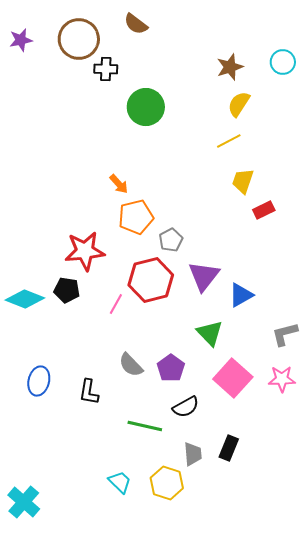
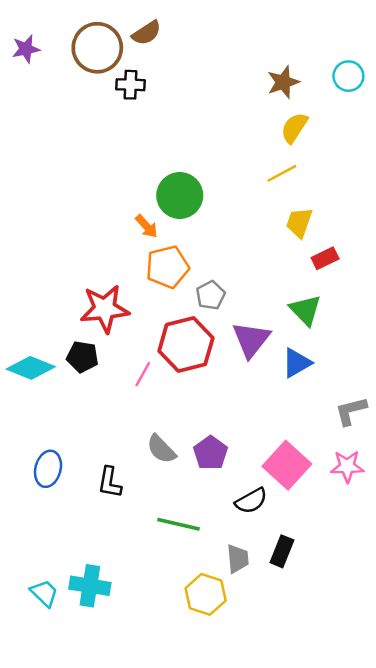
brown semicircle: (136, 24) -> (147, 33), moved, turned -70
green circle: (146, 107) -> (180, 195), moved
green triangle: (210, 333) -> (305, 310), moved
black semicircle: (186, 407) -> (251, 501), moved
cyan trapezoid: (120, 482) -> (44, 593), moved
cyan cross: (24, 502) -> (90, 586), moved, turned -32

